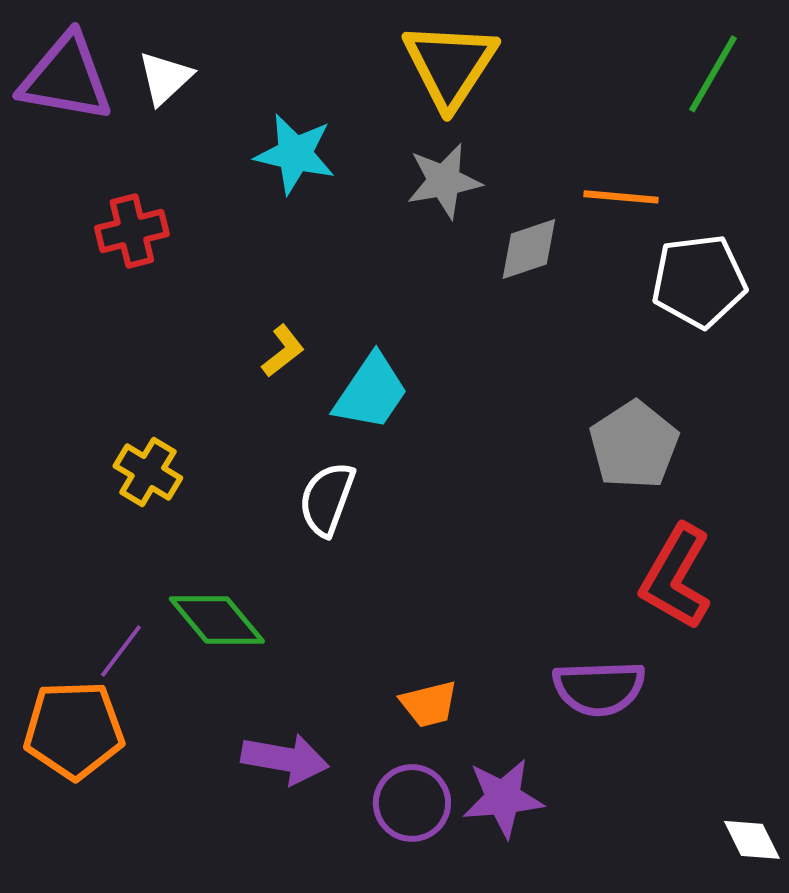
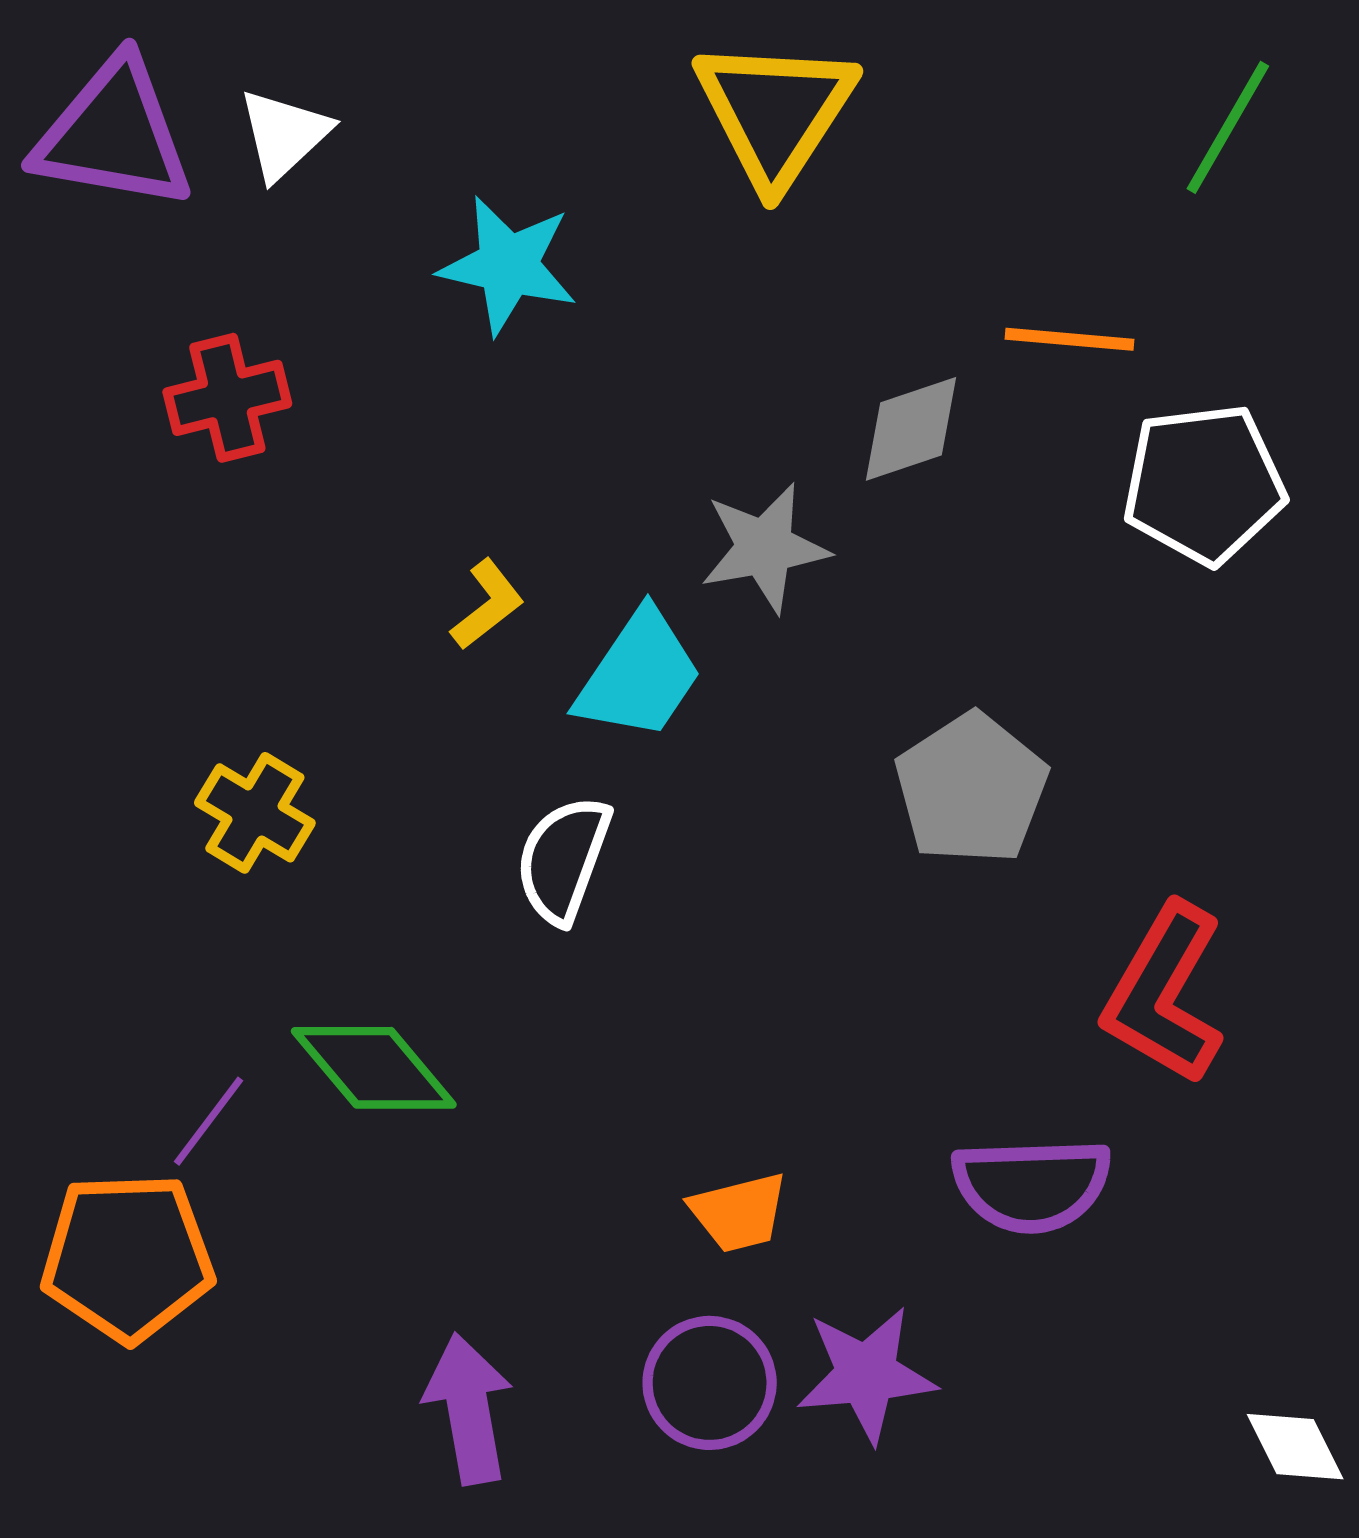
gray star: (444, 181) -> (765, 548), moved
gray pentagon: (634, 445) -> (971, 789), moved
purple arrow: (285, 759) -> (468, 1409), moved, turned -110

